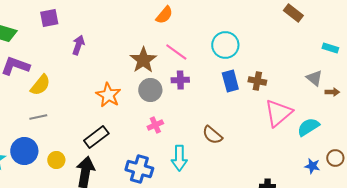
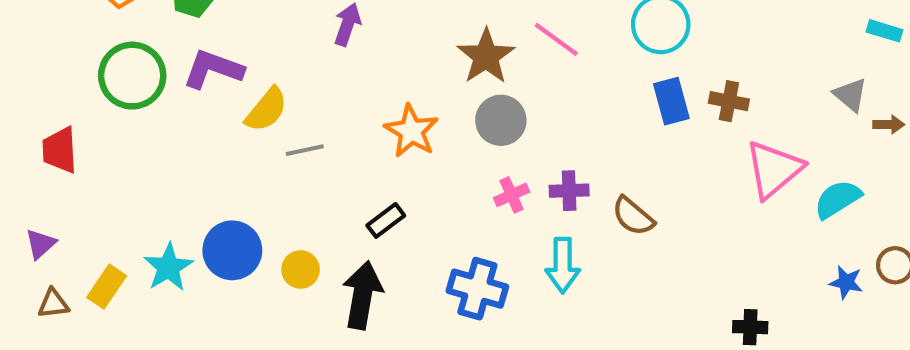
purple cross: (180, 80) -> (569, 191), moved
gray line: (38, 117) -> (305, 150), moved
black rectangle: (96, 137) -> (386, 220), size x0.7

